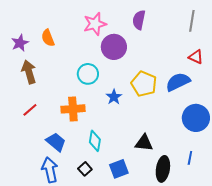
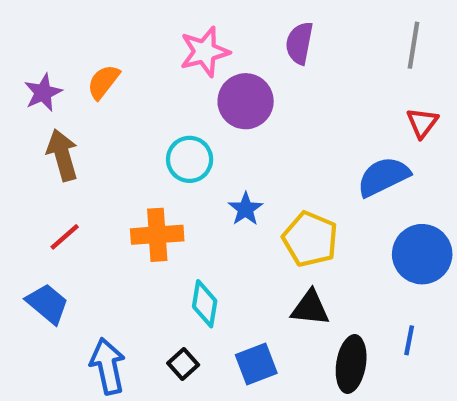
orange semicircle: (48, 38) -> (103, 82), turned 60
red triangle: (196, 57) -> (422, 123), turned 42
yellow pentagon: (144, 84) -> (310, 239), moved
blue trapezoid: (56, 142) -> (47, 304), moved

